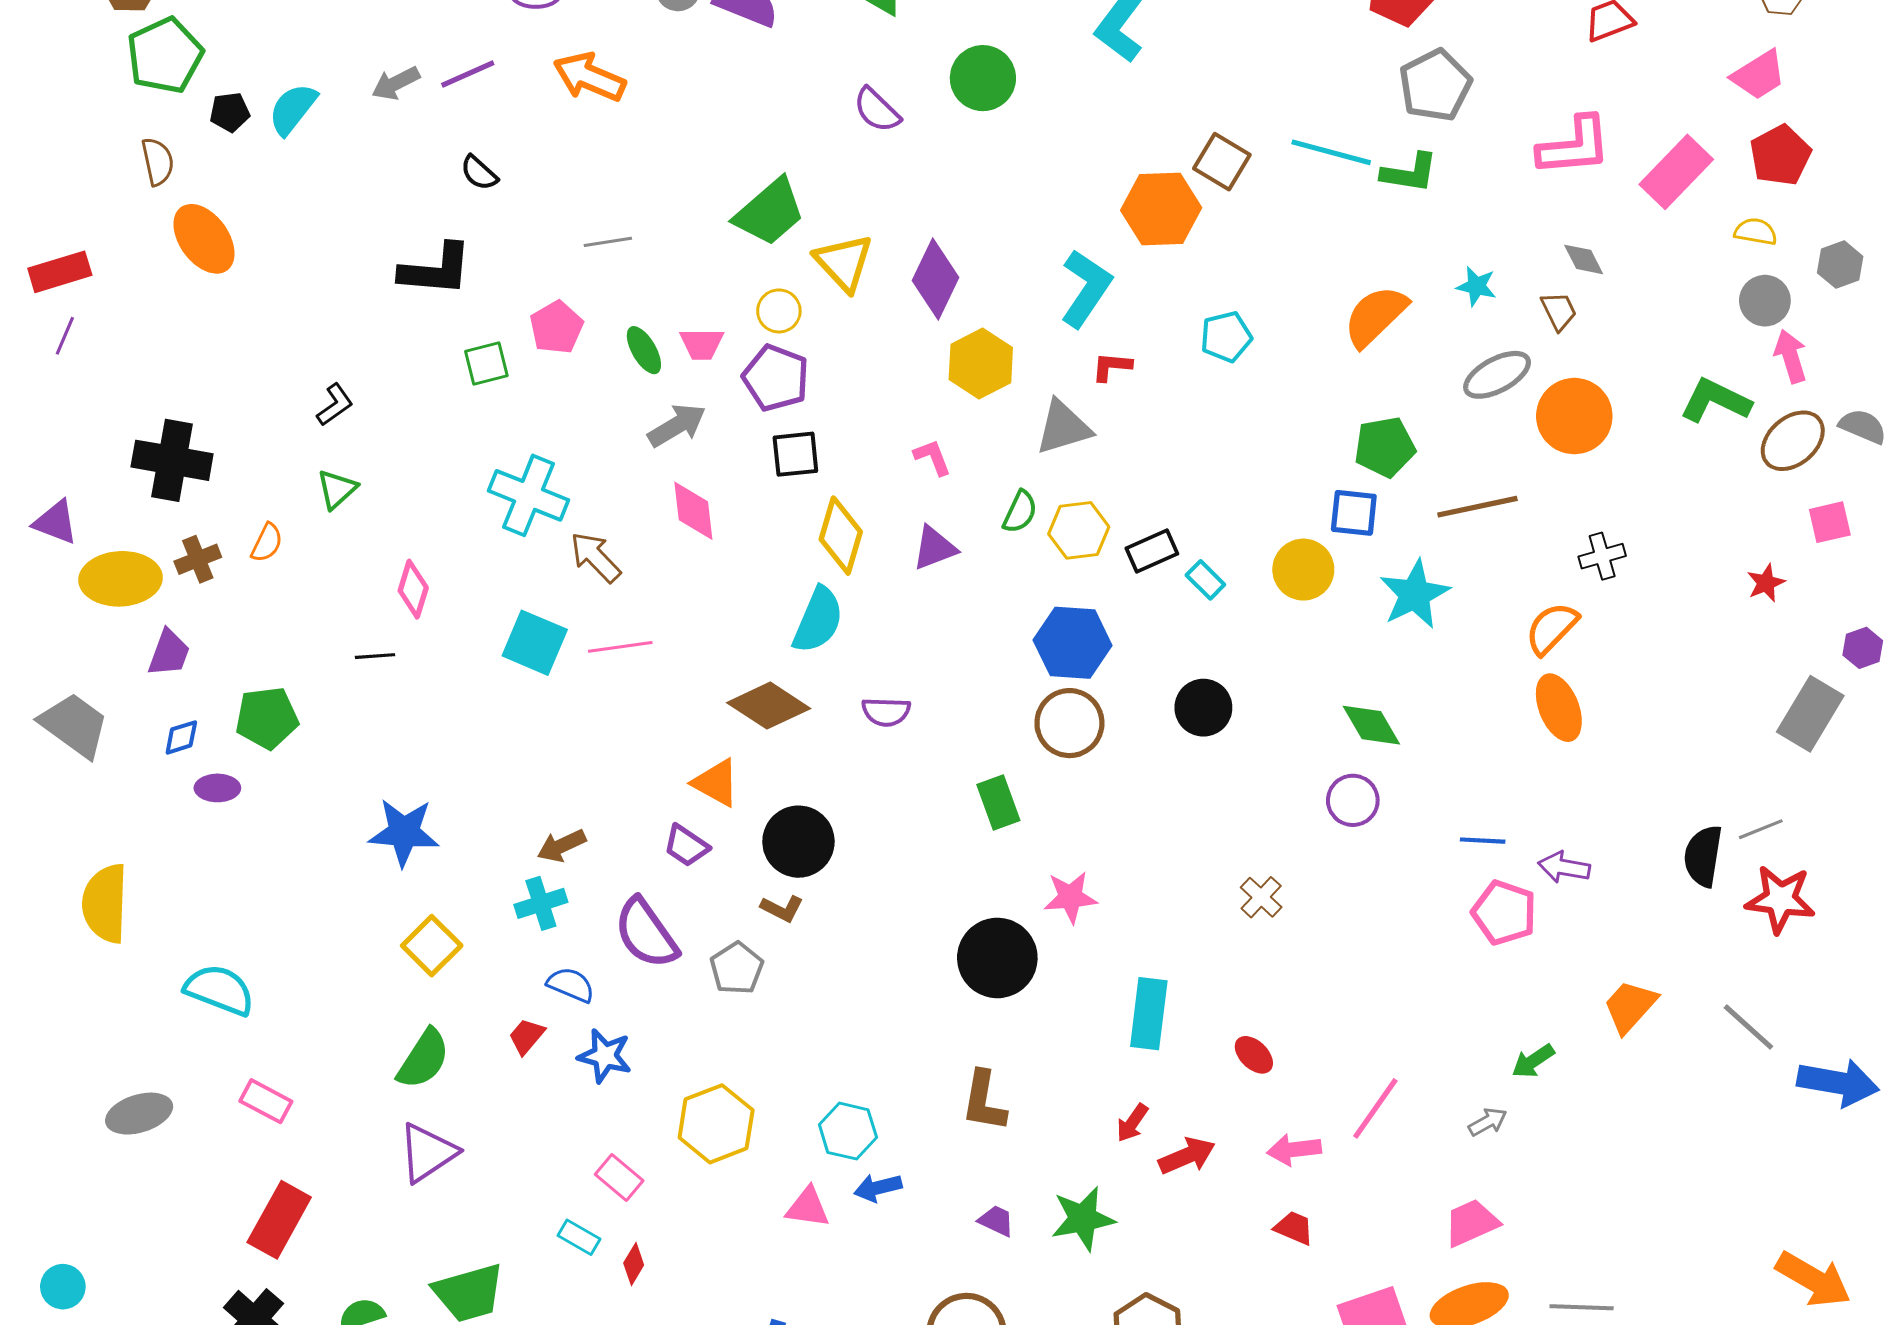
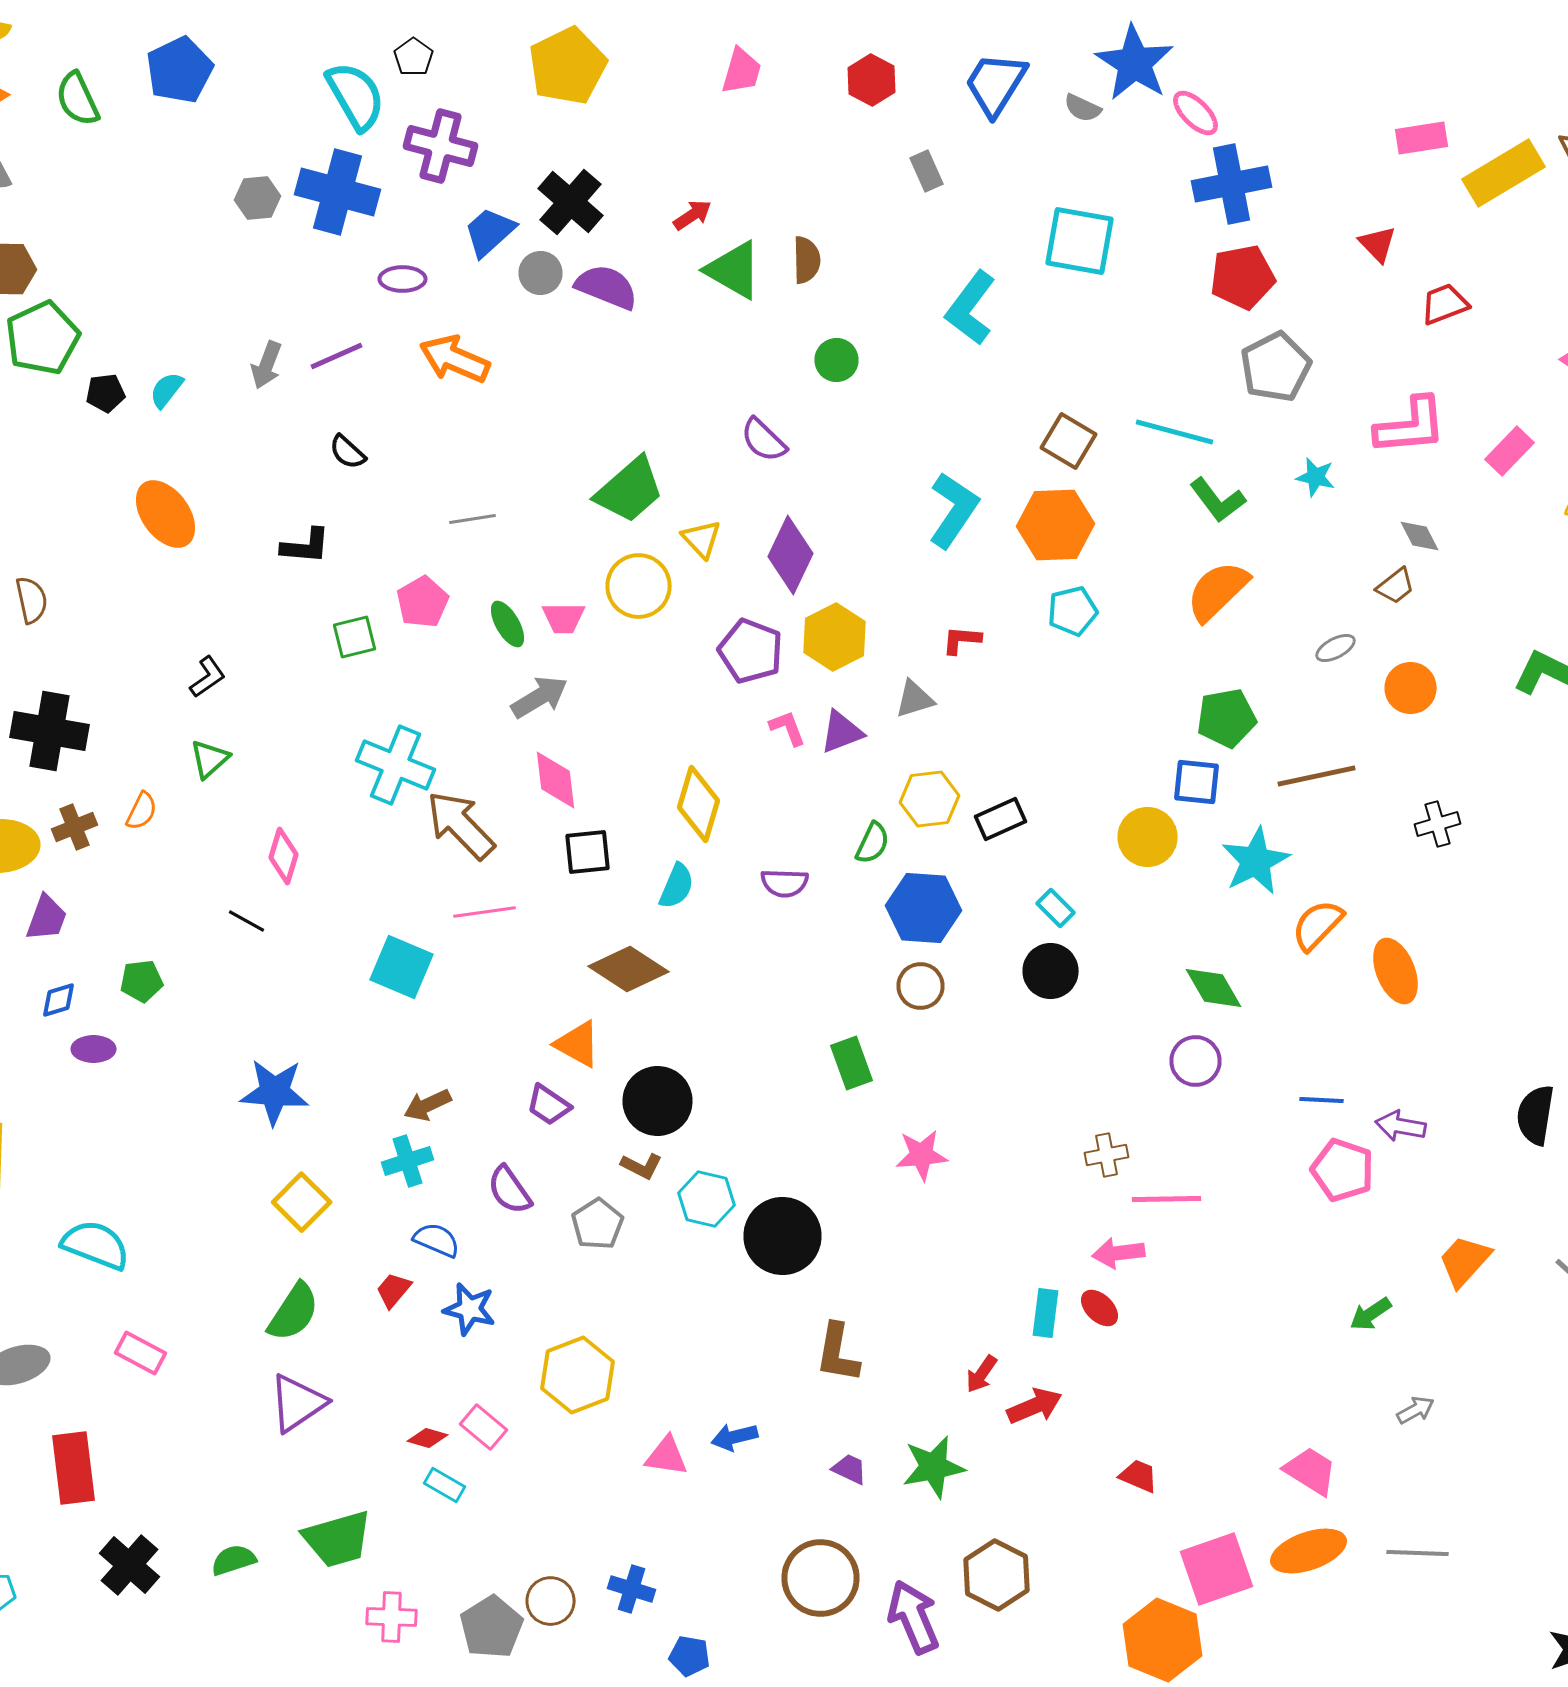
green circle: (983, 78) -> (836, 360), size x0.7
gray arrow: (396, 83) -> (266, 365), turned -42
cyan semicircle: (293, 109) -> (166, 390), size x0.7
purple semicircle: (877, 110) -> (764, 440), moved
brown semicircle: (158, 162) -> (32, 600), moved
pink rectangle: (1676, 172) -> (1510, 451), size x0.7
green L-shape: (1409, 173) -> (1218, 500), moved, turned 44
orange hexagon: (1161, 209) -> (1056, 525), moved
orange ellipse: (204, 239) -> (166, 514), moved
yellow triangle: (844, 263) -> (702, 539), size x0.7
black L-shape: (436, 270) -> (306, 546), size x0.7
cyan star: (1476, 286) -> (1316, 477), moved
cyan L-shape: (1086, 288) -> (954, 510), moved
yellow circle: (779, 311) -> (638, 586), size x1.5
brown trapezoid: (1559, 311) -> (1396, 586), turned 78
gray ellipse: (1497, 375) -> (1336, 648), size x0.6
purple pentagon: (776, 378) -> (750, 651), moved
orange circle: (1574, 416) -> (1410, 688), size x0.7
gray triangle: (1063, 427) -> (914, 699), size x0.7
black square: (795, 454) -> (588, 852), moved
green semicircle: (1020, 512) -> (872, 843), moved
purple triangle: (934, 548) -> (842, 732), moved
brown arrow: (596, 557) -> (460, 825), size x1.4
cyan rectangle: (1205, 580) -> (1056, 908), moved
cyan semicircle: (818, 620) -> (676, 886), size x0.7
orange semicircle: (1552, 628) -> (1318, 925), moved
cyan square: (535, 643) -> (402, 967), moved
black line: (375, 656) -> (246, 921), turned 33
purple semicircle: (886, 712) -> (784, 883), moved
green pentagon: (267, 718) -> (142, 981), size x0.7
brown circle: (1069, 723) -> (920, 986), size x0.7
brown cross: (1261, 897) -> (1106, 1155), turned 36
purple semicircle: (646, 933) -> (510, 1190), size x0.7
black circle: (997, 958) -> (782, 1236), moved
cyan rectangle: (1149, 1014) -> (1046, 1313), moved, size x0.7
pink line: (1375, 1108) -> (1166, 1199), moved, turned 54
gray arrow: (1488, 1122) -> (1416, 1410), moved
cyan hexagon: (848, 1131) -> (706, 1199), moved
pink arrow: (1294, 1150) -> (1118, 1253), moved
red rectangle: (279, 1220) -> (74, 1468), moved, turned -36
pink trapezoid: (1471, 1223) -> (1310, 1471), turned 56
red diamond: (634, 1264) -> (428, 1438), moved, turned 75

